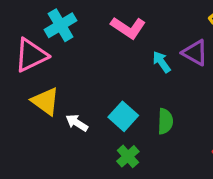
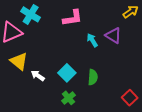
cyan cross: (61, 25) -> (31, 14), turned -30
pink L-shape: (128, 28) -> (73, 18), turned -45

